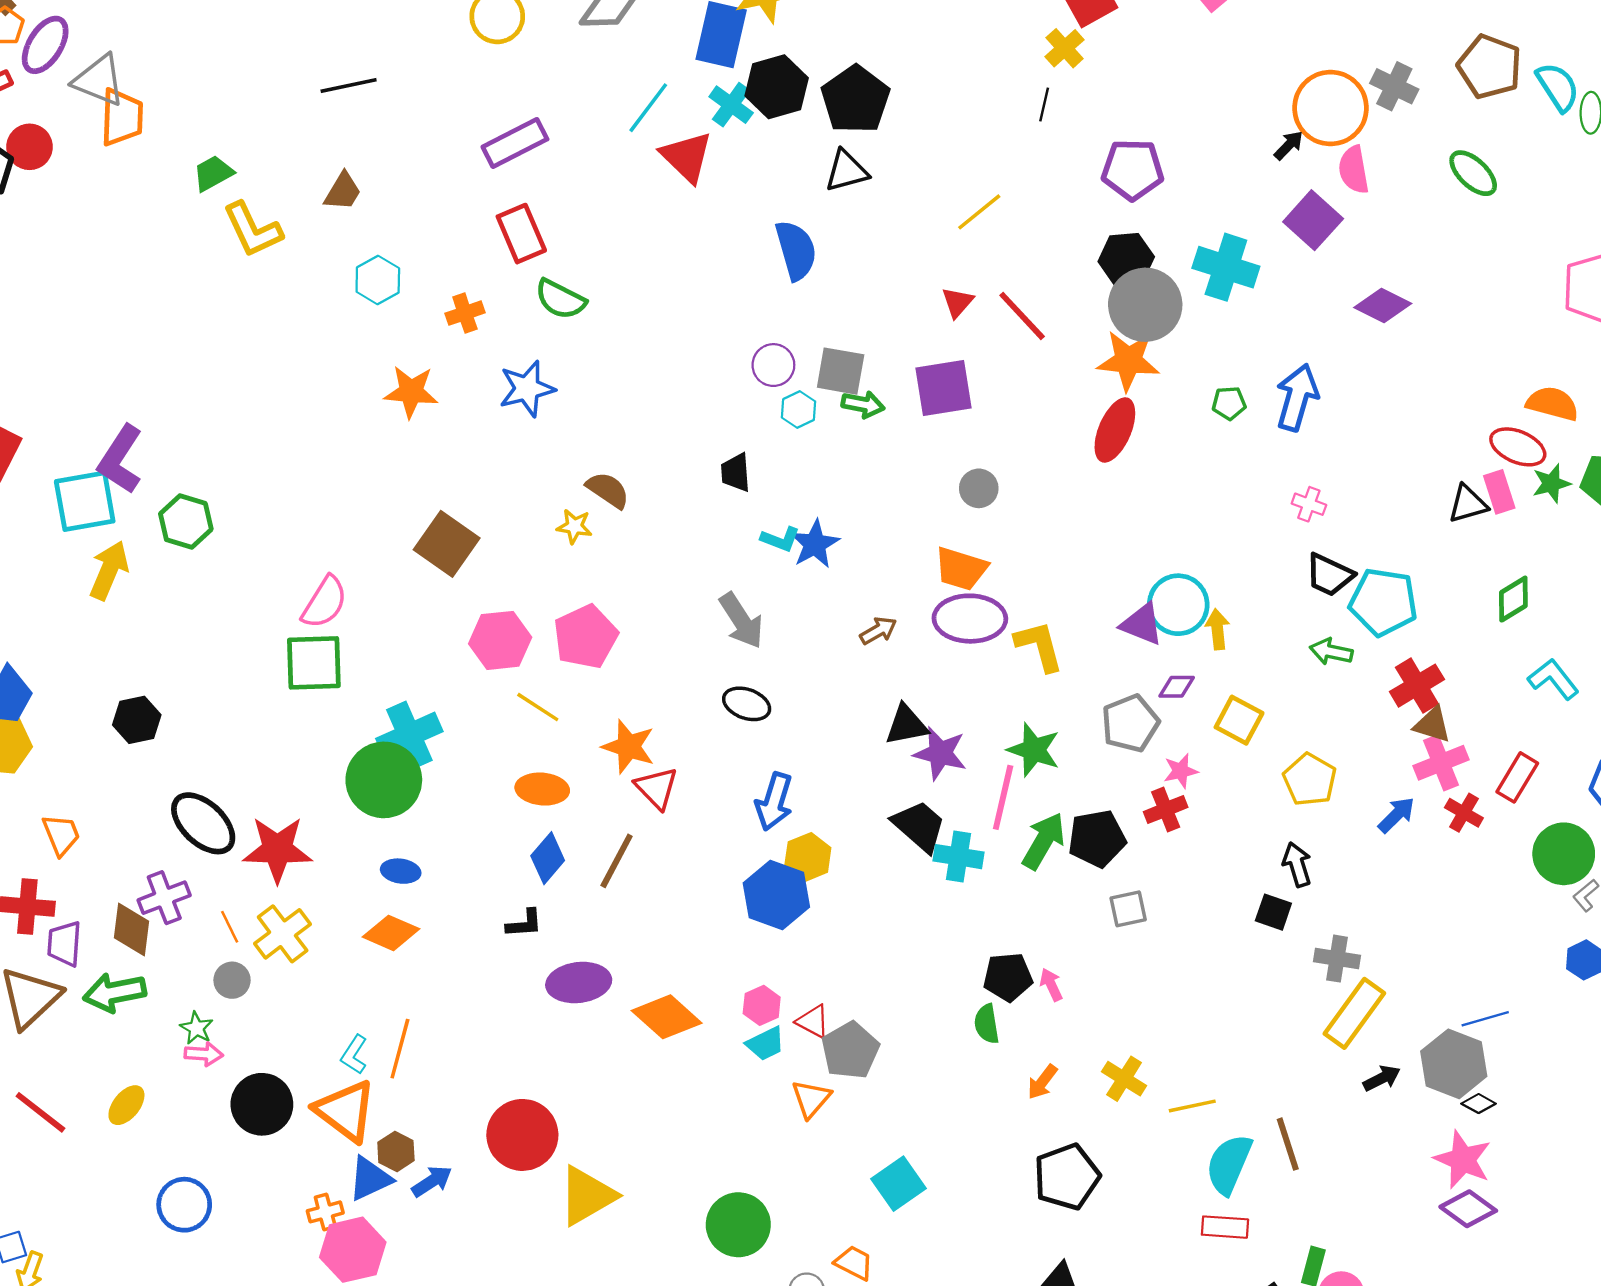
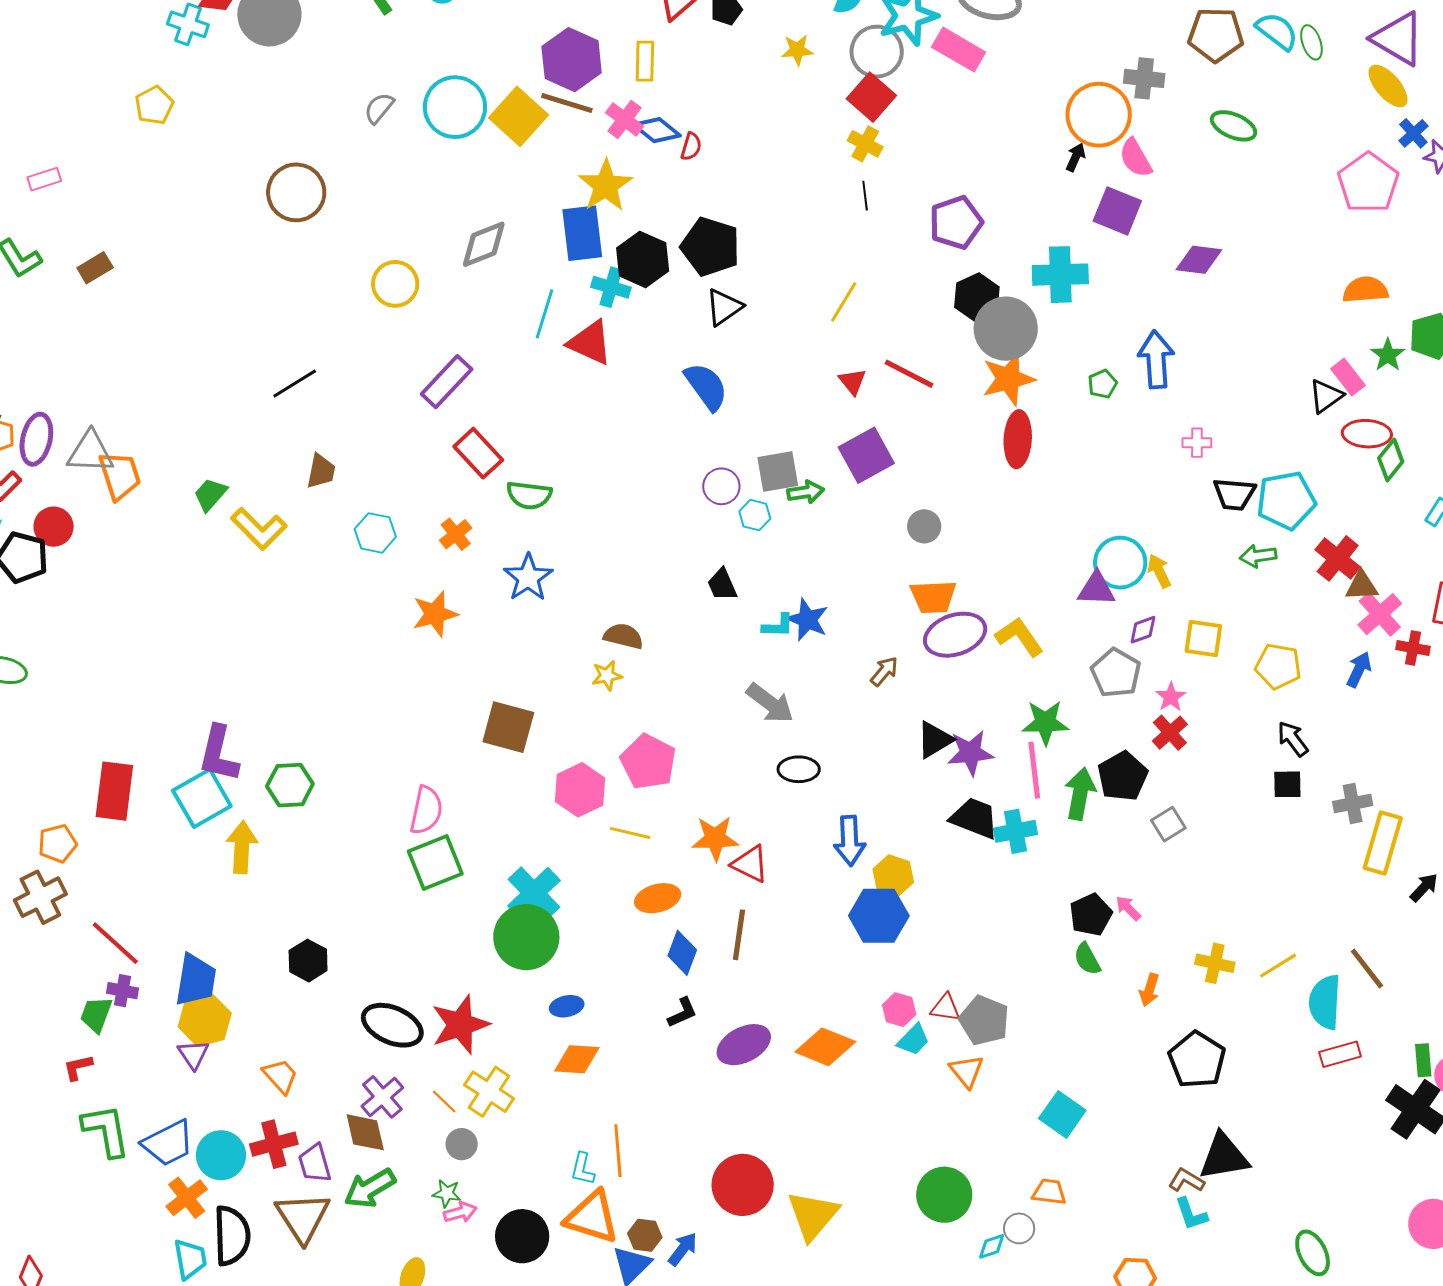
red ellipse: (1518, 447) -> (1367, 434), moved

